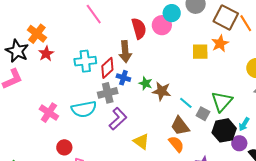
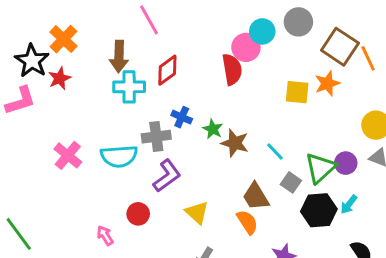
red semicircle: (139, 28) -> (232, 69), moved
brown arrow: (125, 52) -> (119, 56), moved
red star: (46, 54) -> (60, 78), moved
red diamond: (107, 68) -> (167, 70), moved
cyan line: (186, 103) -> (275, 152), moved
purple circle: (239, 143) -> (346, 163), moved
red circle: (64, 147) -> (138, 214), moved

